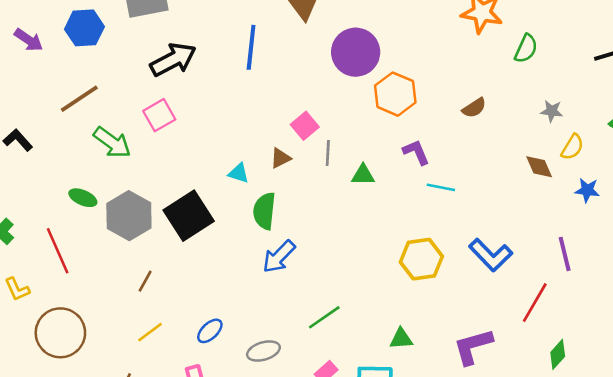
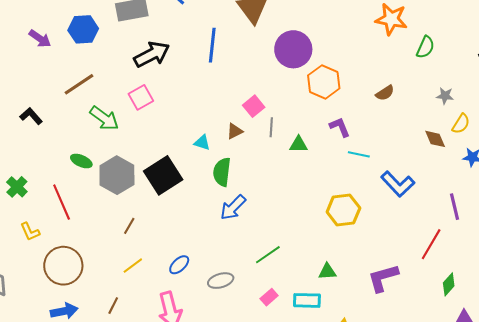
blue L-shape: (491, 255) -> (398, 184), moved

